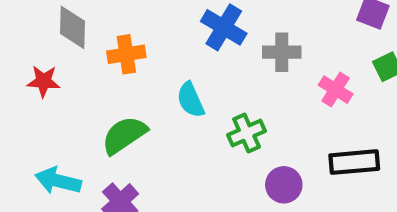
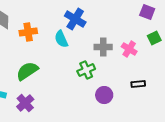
gray cross: (282, 52) -> (103, 47), moved
cyan semicircle: (191, 100) -> (61, 39), moved
black rectangle: (354, 162) -> (138, 84), size x0.6

